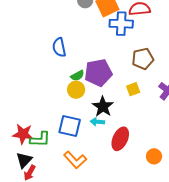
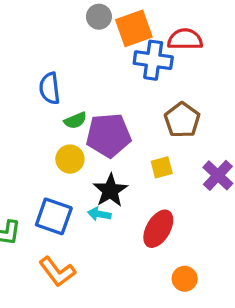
brown pentagon: (143, 59) -> (182, 120), turned -30
green semicircle: (77, 76) -> (75, 121), moved
red ellipse: (120, 139) -> (158, 229), moved

